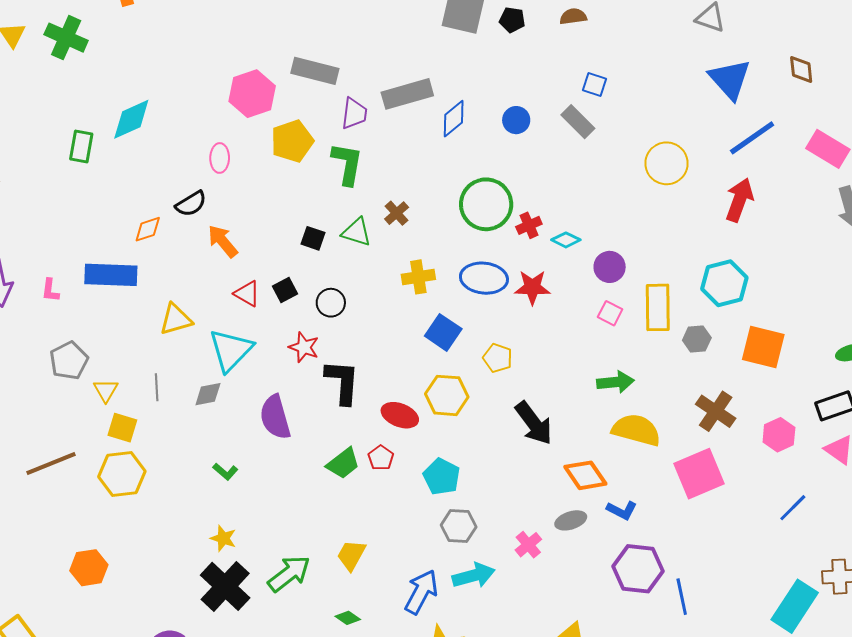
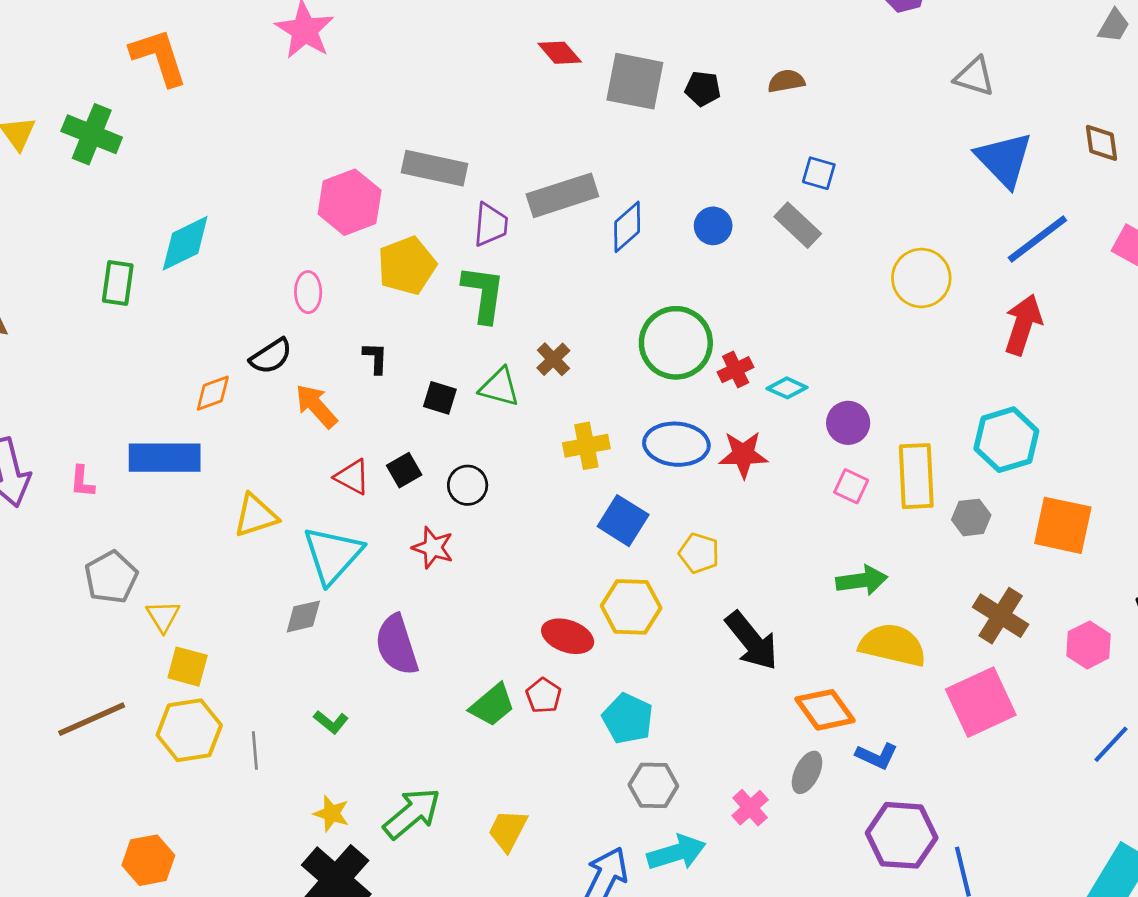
black L-shape: (342, 382) -> (375, 358), moved, size x0.5
gray line: (157, 387) -> (255, 750), moved
gray ellipse: (571, 520) -> (807, 772), turned -44
green arrow: (289, 574) -> (412, 813), moved

